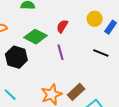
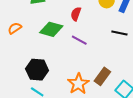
purple line: (61, 52) -> (79, 40), turned -35
black hexagon: (16, 57) -> (37, 70), moved

